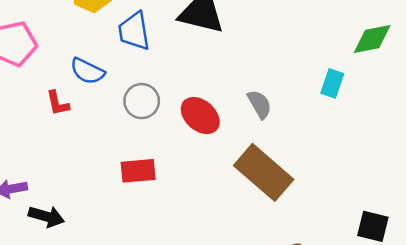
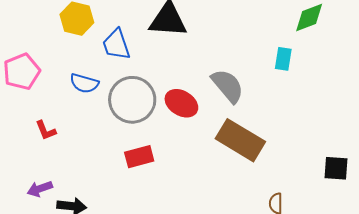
gray circle: (142, 101) -> (132, 100), size x1.6
red L-shape: (58, 103) -> (46, 130), moved
gray semicircle: (260, 104) -> (228, 86), size x1.5

